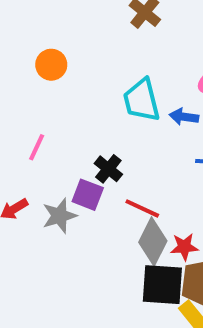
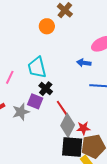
orange circle: (51, 65) -> (47, 26), moved
cyan trapezoid: (142, 100) -> (37, 67), moved
red line: (142, 208) -> (62, 109), turned 30

